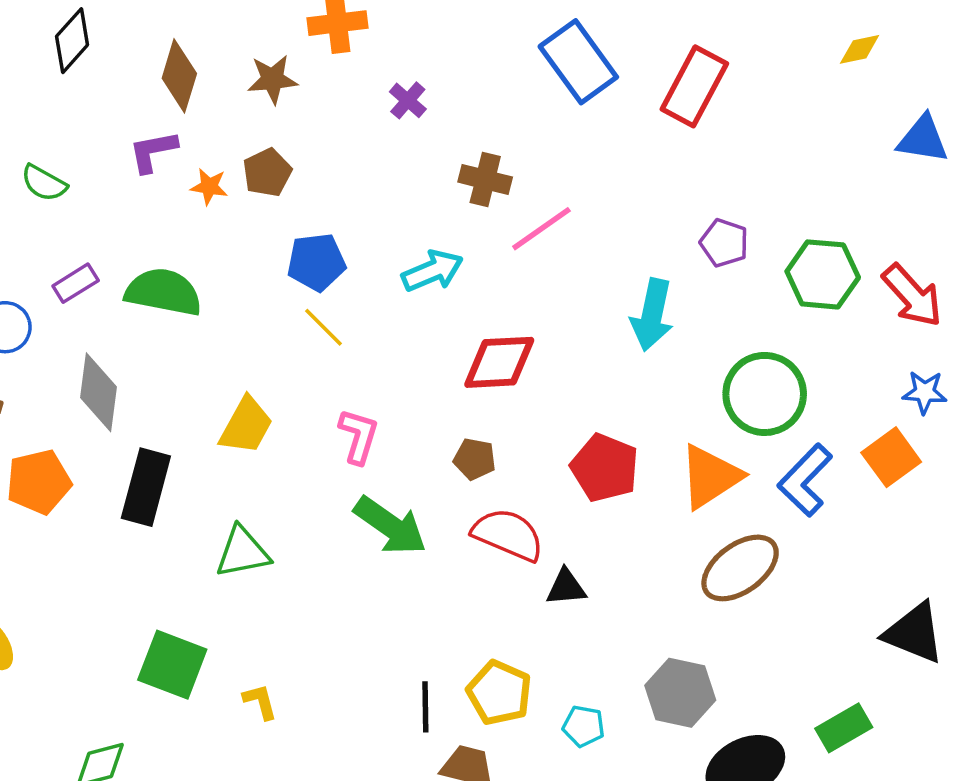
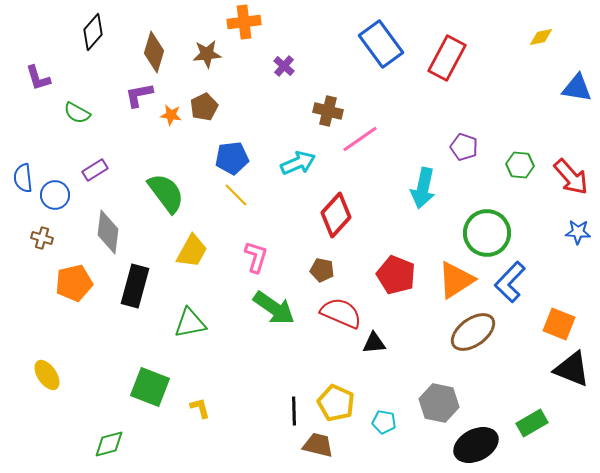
green hexagon: (823, 274) -> (520, 165), size x0.7
green semicircle: (163, 292) -> (166, 193), moved, turned 42
red diamond: (499, 362) -> (336, 215), turned -45
orange square: (891, 457) -> (559, 324), moved, turned -32

